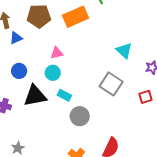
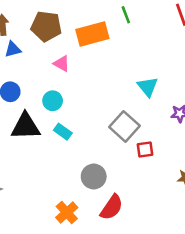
pink triangle: (57, 53) -> (62, 64), moved, turned 32
red square: (146, 97) -> (145, 150), moved
gray circle: (80, 116) -> (94, 177), moved

